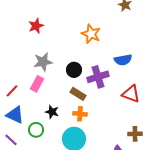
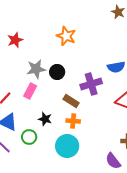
red star: (36, 26) -> (15, 40), moved
orange star: (91, 34) -> (66, 36), moved
black circle: (74, 70) -> (57, 72), moved

